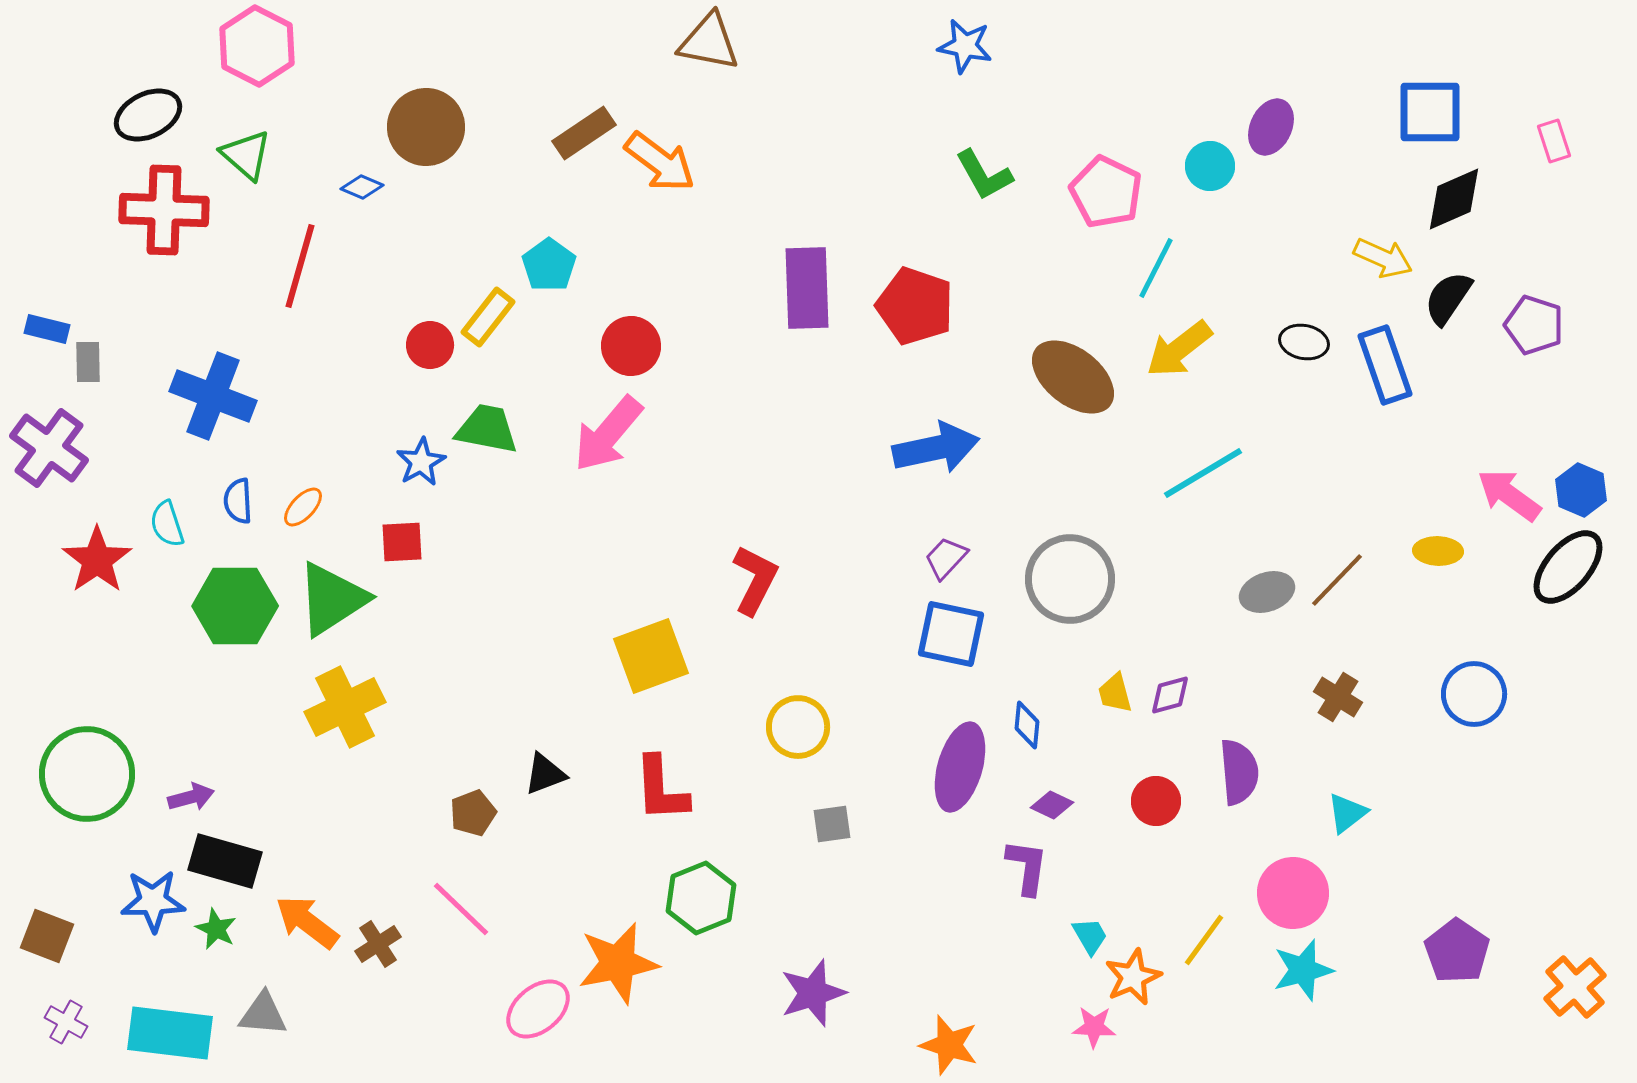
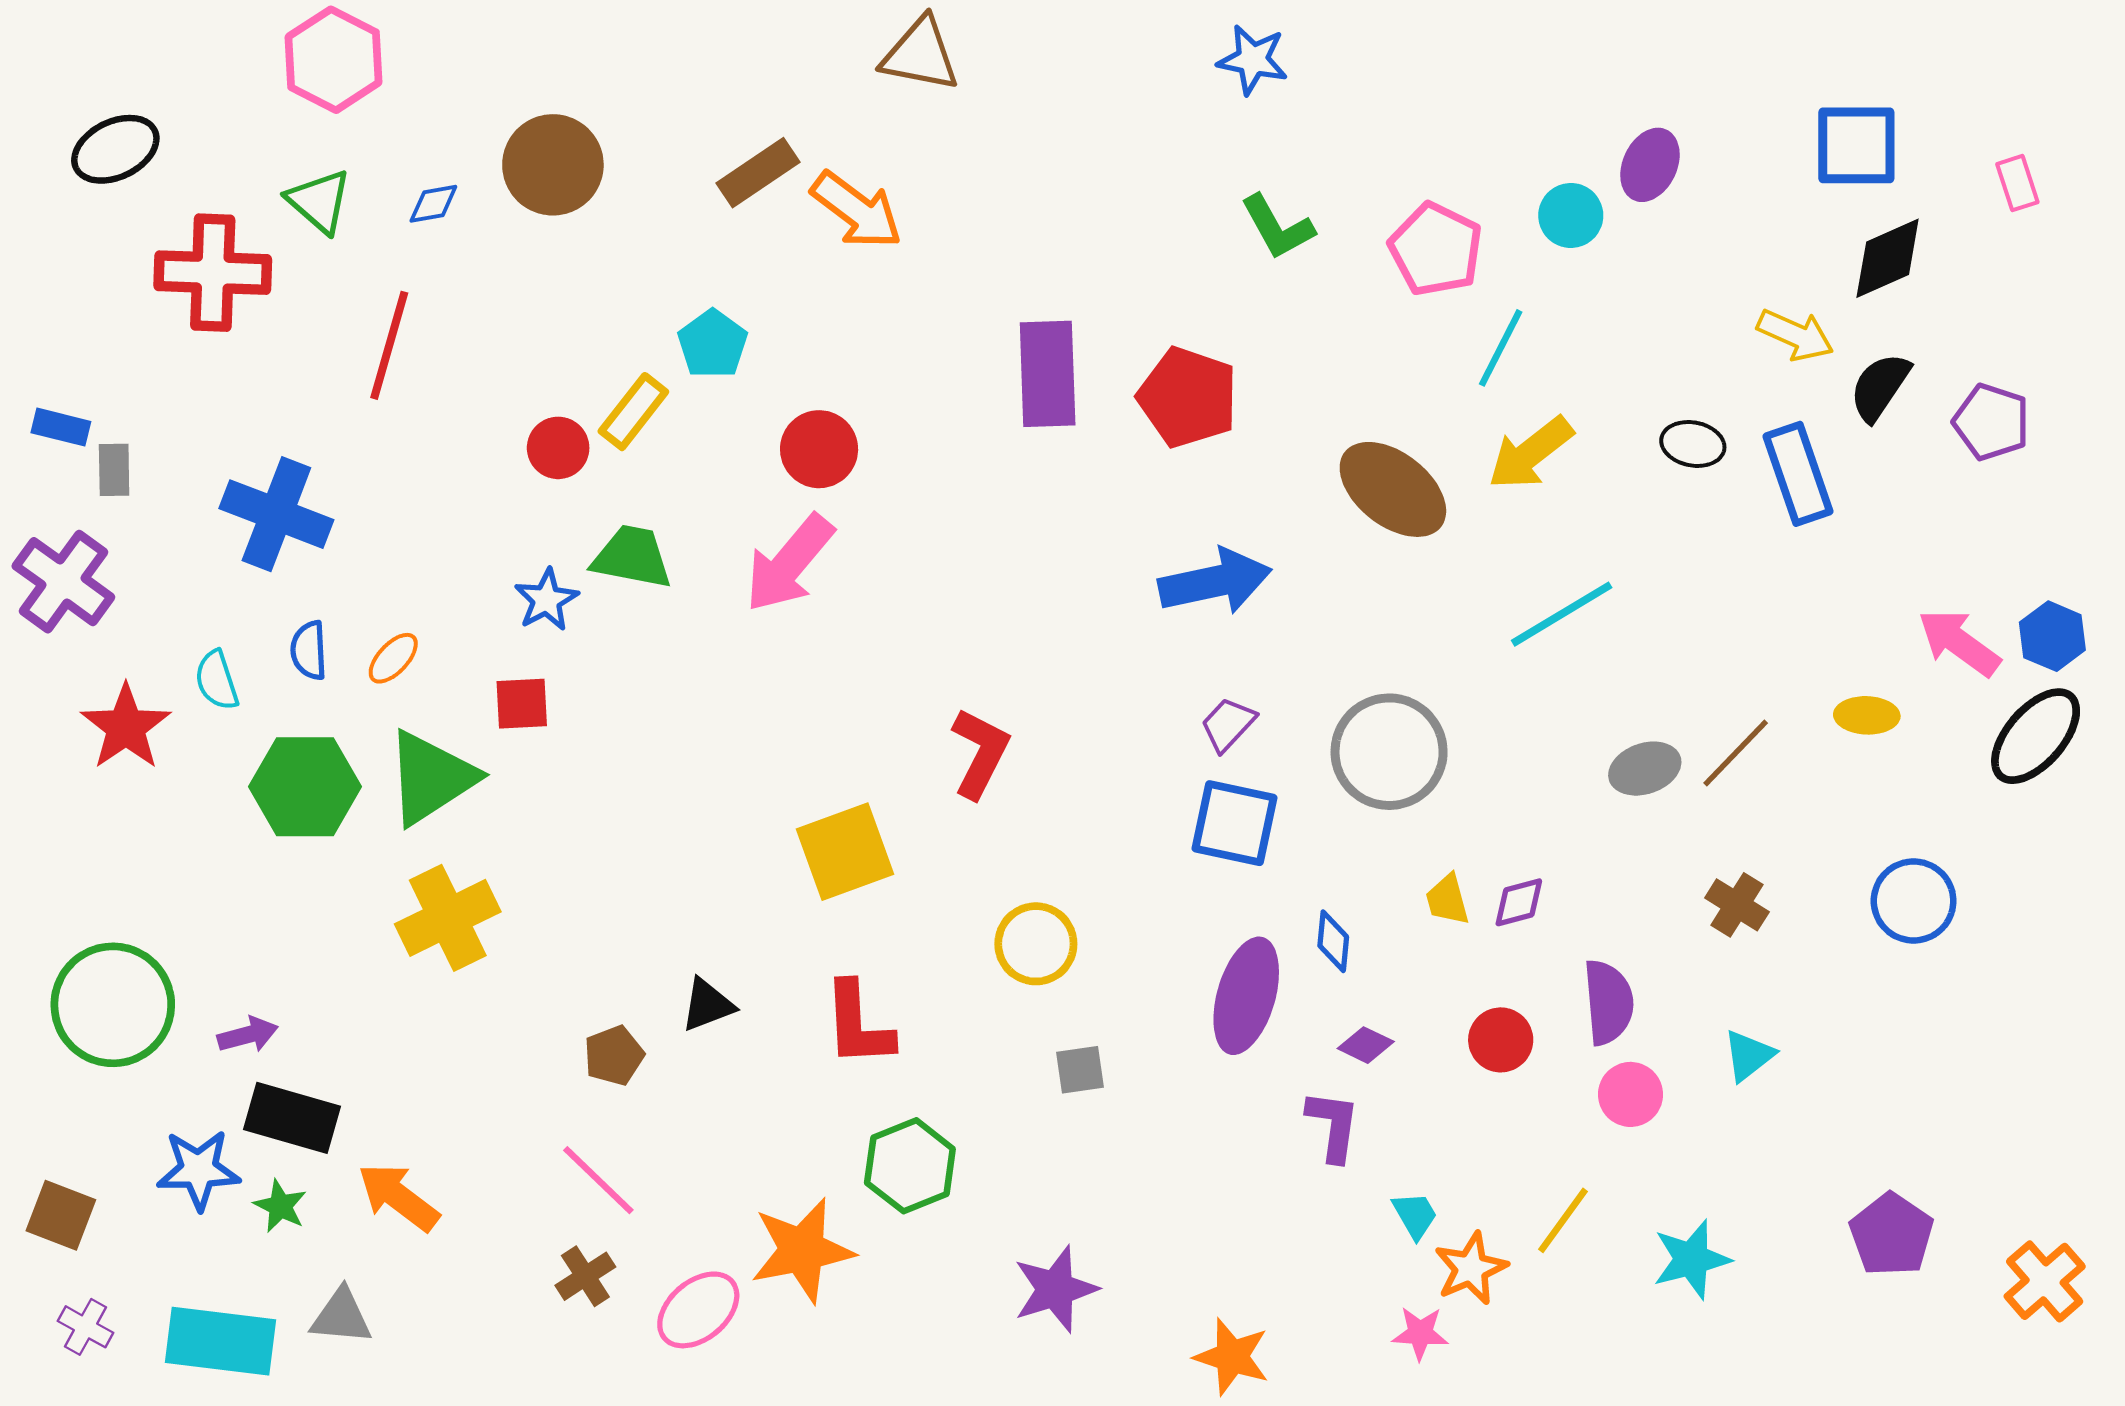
black ellipse: (148, 115) -> (115, 149), moved
blue diamond: (362, 187) -> (433, 204), moved, turned -33
pink circle: (1293, 893) -> (1631, 1094), moved, size x0.7
brown cross: (378, 944) -> (585, 1276), moved

